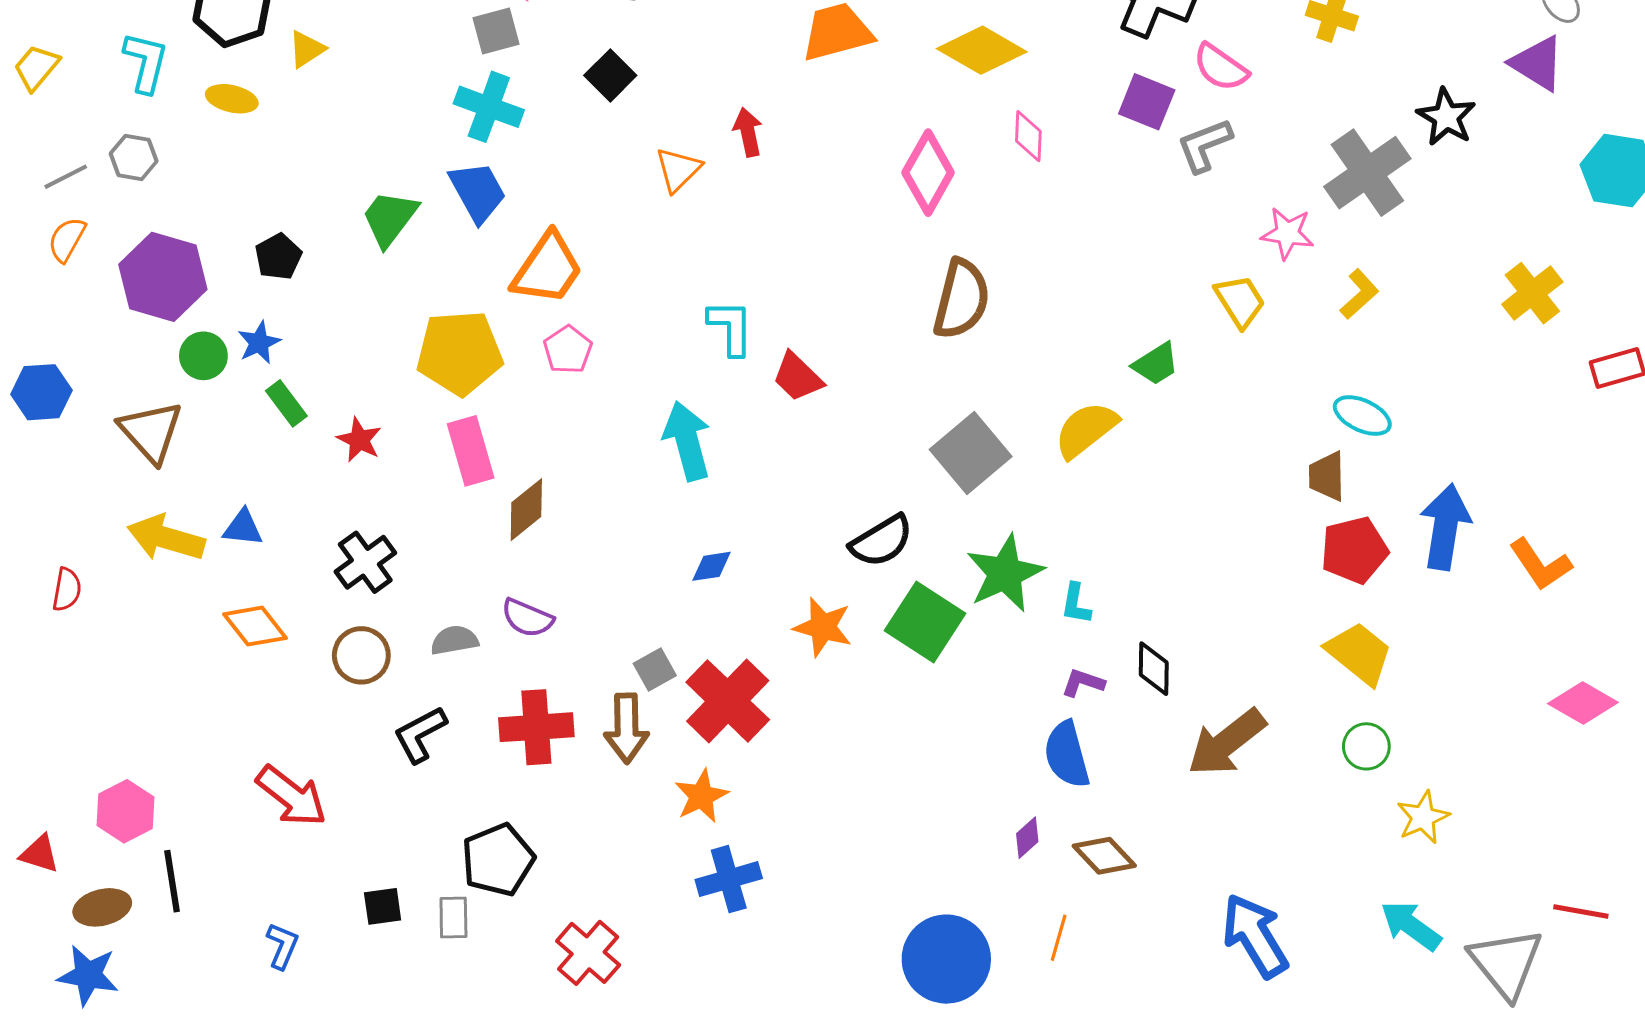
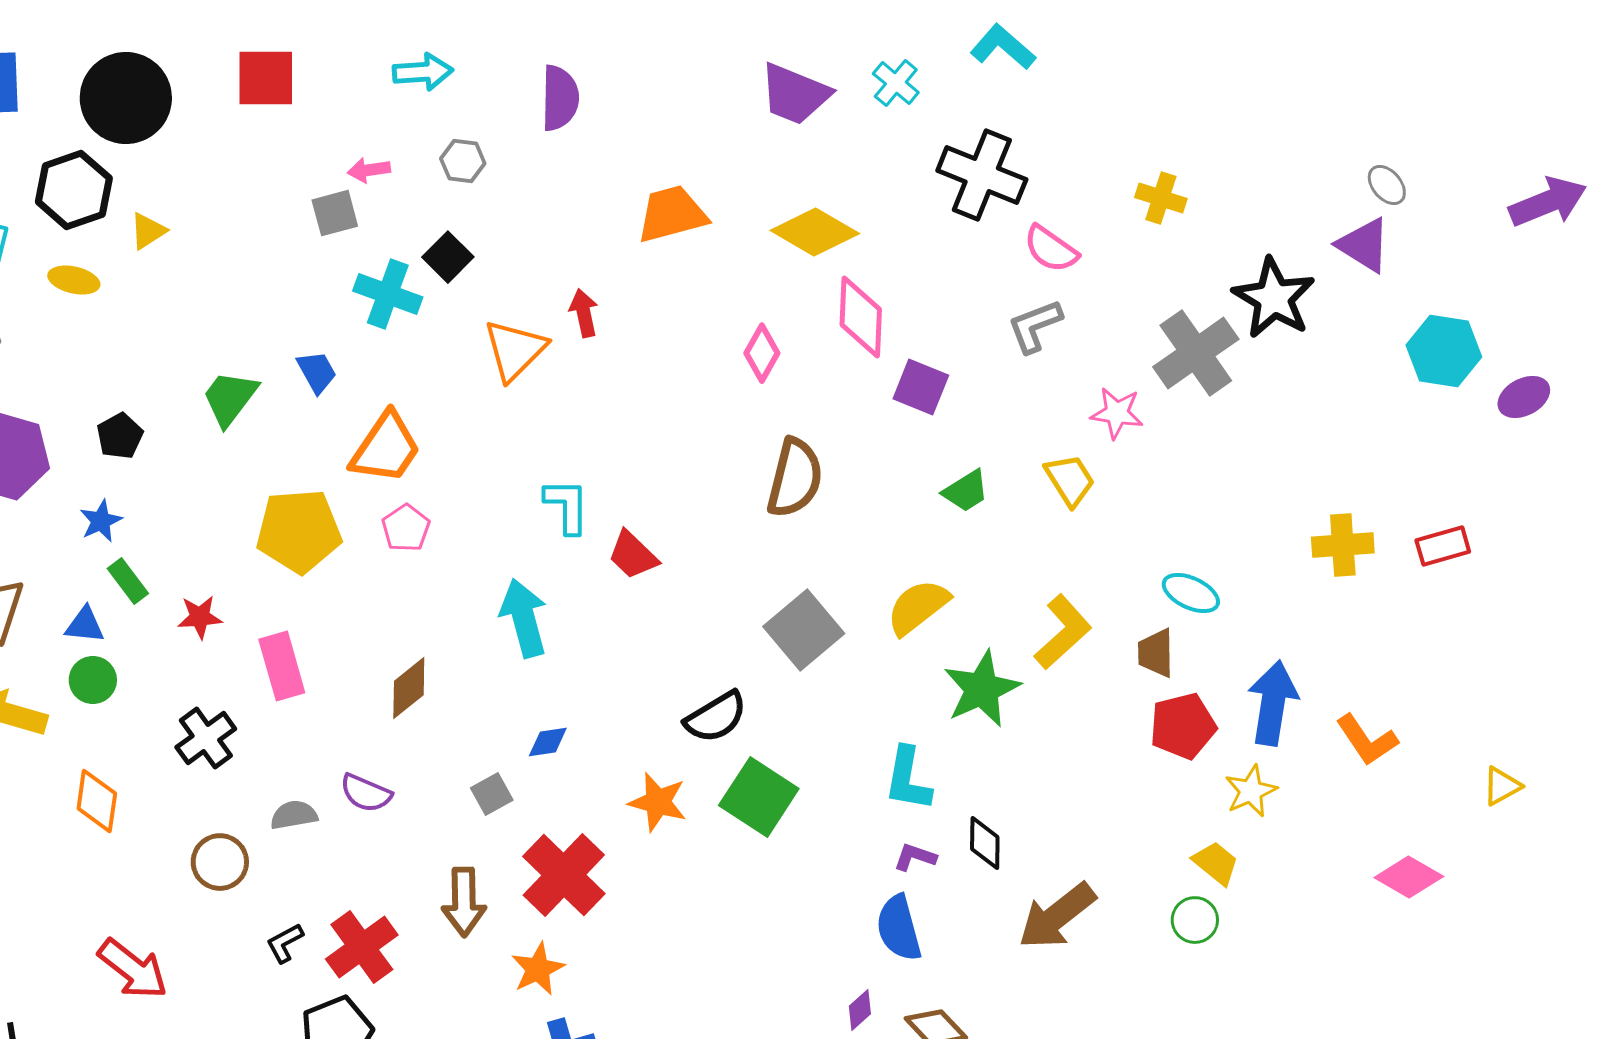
purple square: (1147, 102) -> (921, 387), moved
cyan cross: (489, 107) -> (388, 294), moved
black star: (1446, 117) -> (1274, 298), size x1.4
pink diamond: (1028, 136) -> (861, 317), size x1.6
orange triangle: (678, 170) -> (515, 350), size x1.4
pink diamond: (928, 173) -> (762, 353), size x0.7
blue trapezoid: (478, 192) -> (317, 372), size x0.7
yellow cross: (1532, 293) -> (1343, 545), moved, turned 34
yellow L-shape: (1359, 294) -> (1063, 632), moved, size x1.5
green circle: (203, 356) -> (93, 680), moved
green trapezoid: (1156, 364) -> (966, 491), moved
red star: (359, 440) -> (200, 617), turned -30
pink rectangle: (471, 451) -> (282, 666), moved
brown diamond: (526, 510) -> (409, 688), moved
blue triangle: (243, 528) -> (85, 625), moved
green star: (1005, 573) -> (982, 689), moved
cyan L-shape: (1076, 604) -> (908, 779), size x1.6
orange diamond: (255, 626) -> (97, 801), turned 46
yellow trapezoid: (1359, 653) -> (1216, 863), moved, size x0.7
brown circle: (361, 655) -> (220, 862), moved
gray square: (655, 670) -> (492, 794), moved
red cross: (536, 727) -> (362, 947), moved, turned -32
black L-shape: (420, 734) -> (285, 943), moved, size x0.7
yellow star: (1423, 817) -> (1251, 791), moved

